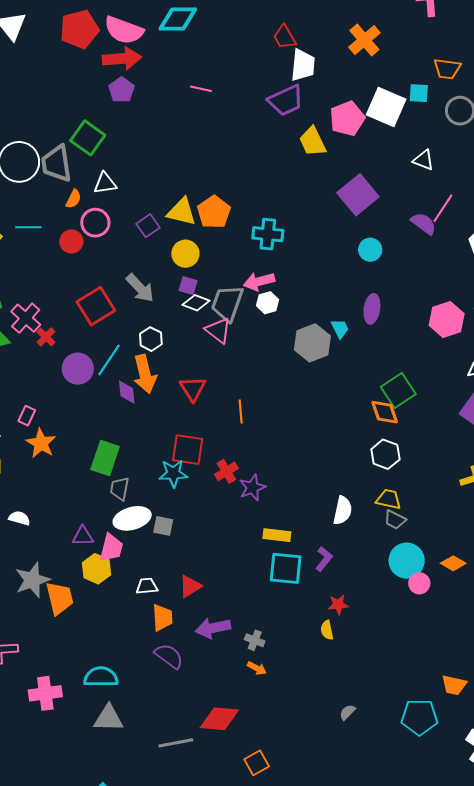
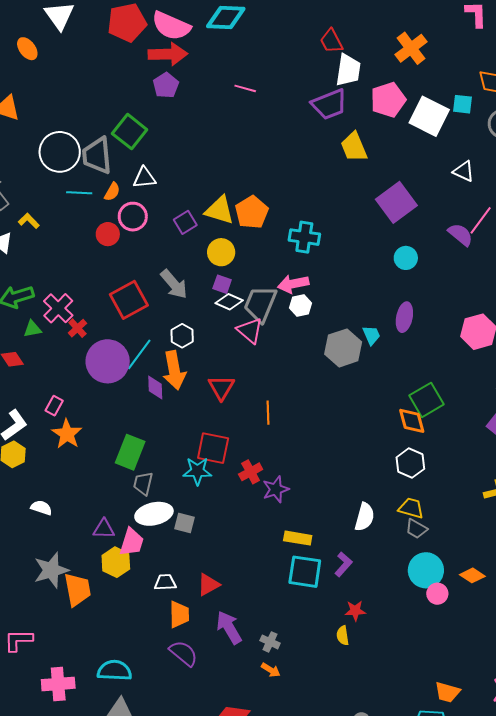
pink pentagon: (347, 118) -> (388, 100), moved
cyan line: (28, 227) -> (79, 193), moved
purple circle: (78, 369) -> (108, 361), size x1.4
purple arrow: (213, 628) -> (229, 627), turned 68
orange trapezoid: (454, 685) -> (447, 692), moved

